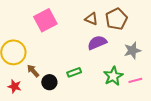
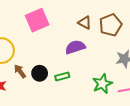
purple semicircle: (97, 43) -> (75, 47), moved
black circle: (49, 82) -> (40, 73), moved

